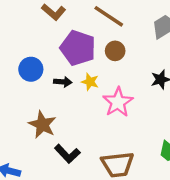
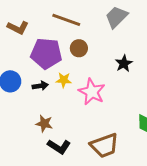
brown star: (42, 125) -> (44, 124), moved, size x0.7

